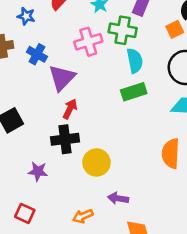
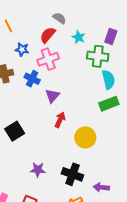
pink cross: (88, 42) -> (48, 59), moved
purple triangle: (62, 78) -> (52, 96), size x0.7
black cross: (65, 139) -> (72, 174), moved, turned 30
yellow circle: (96, 162) -> (85, 137), moved

